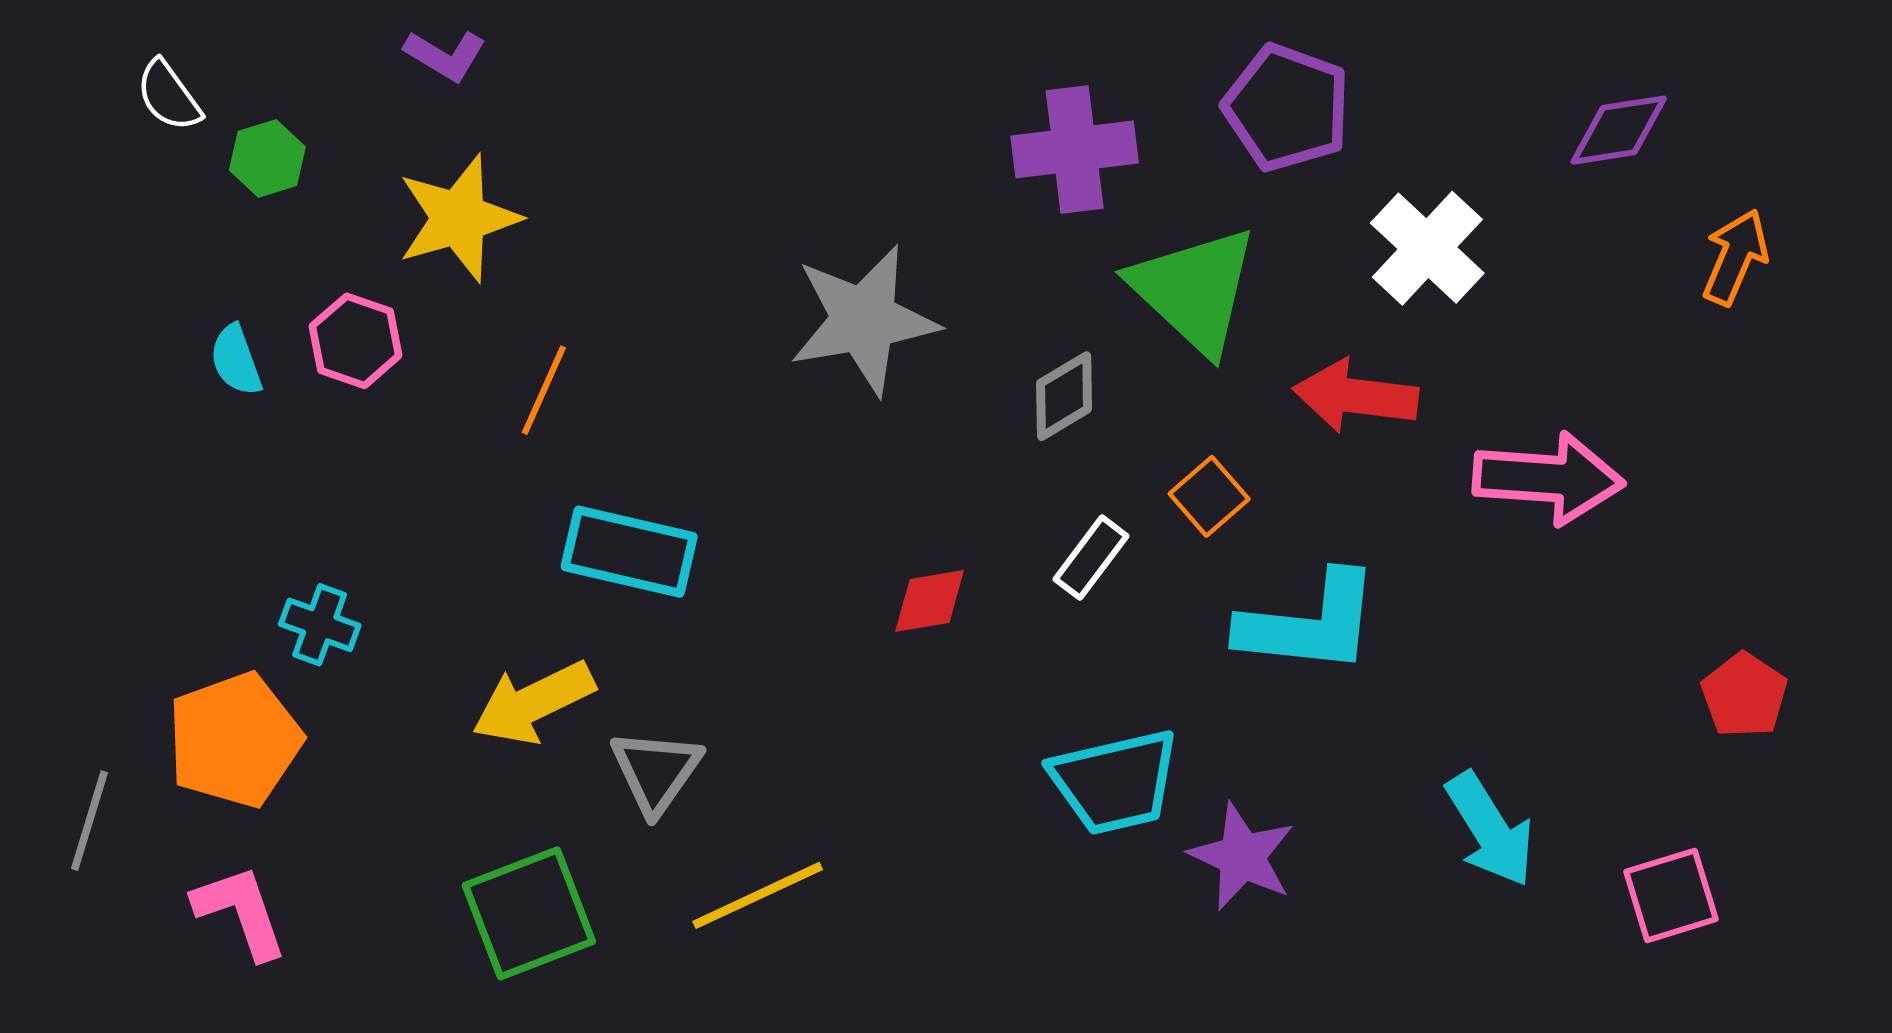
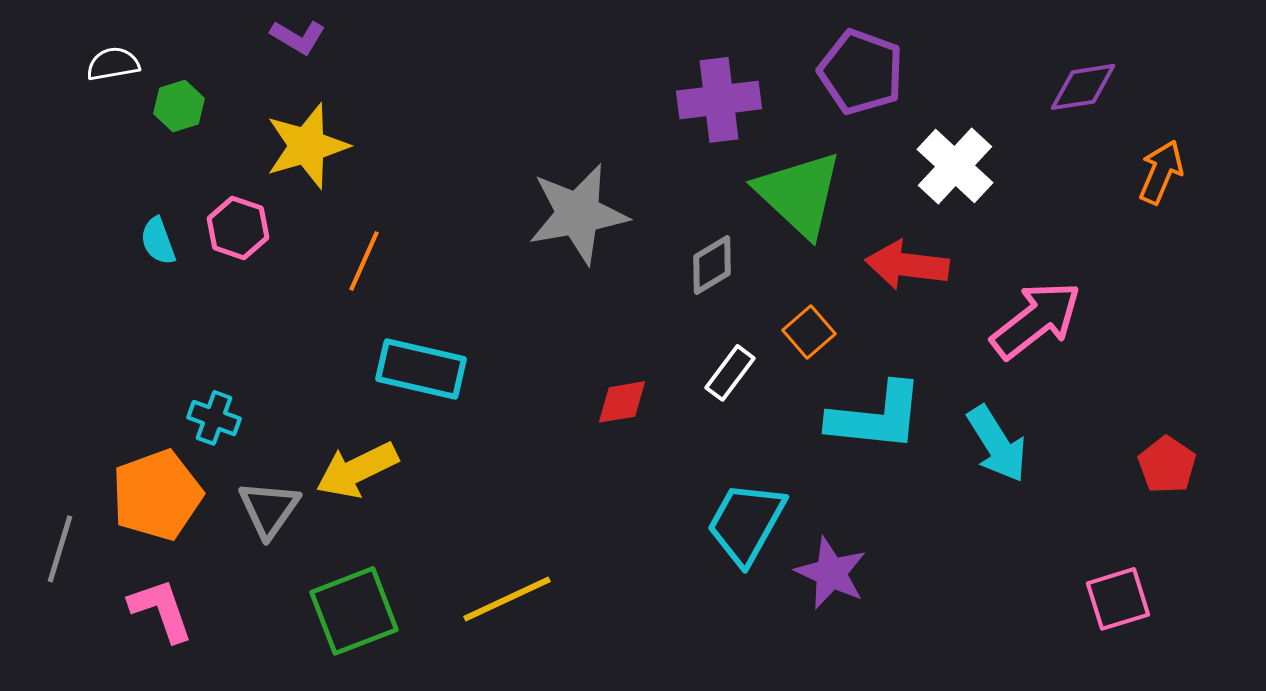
white semicircle: (169, 96) -> (113, 64), turned 116
pink arrow: (1548, 478) -> (1036, 320), turned -42
gray triangle: (656, 771) -> (269, 509), moved
cyan trapezoid: (1115, 782) -> (746, 523), turned 132
cyan arrow: (1490, 830) -> (997, 444), moved

